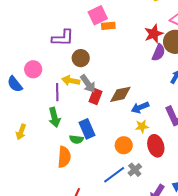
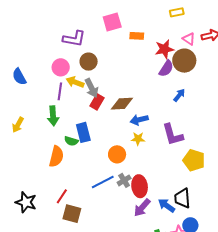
orange rectangle: (108, 26) -> (137, 36), moved
pink circle: (33, 69) -> (61, 67), moved
red ellipse: (156, 146) -> (140, 186), moved

